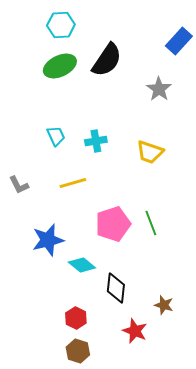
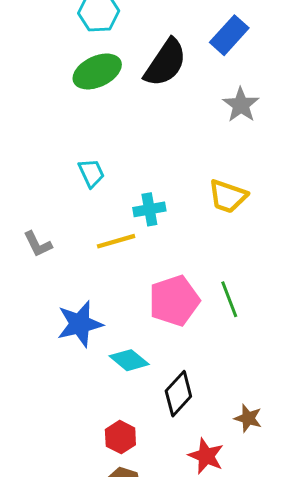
blue rectangle: (179, 41) -> (229, 35), moved
cyan cross: (96, 141) -> (149, 209), moved
black diamond: (116, 288) -> (178, 394), turned 36

